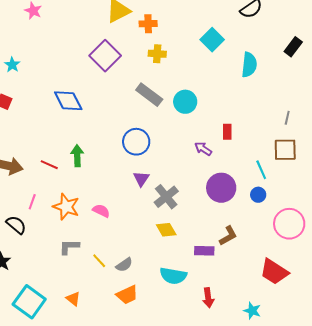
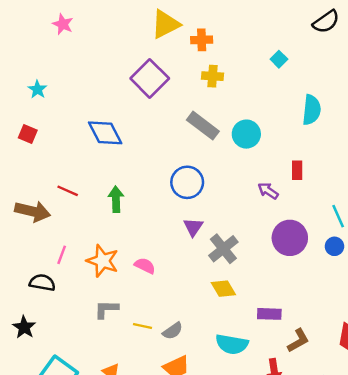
cyan square: (212, 40) -> (279, 59), size x0.6
cyan semicircle: (249, 65) -> (312, 110), moved
red line: (49, 165) -> (68, 191), moved
black semicircle: (16, 225) -> (42, 283), turned -30
brown L-shape: (228, 236) -> (298, 341), moved
yellow line: (99, 261) -> (142, 326), turned -35

